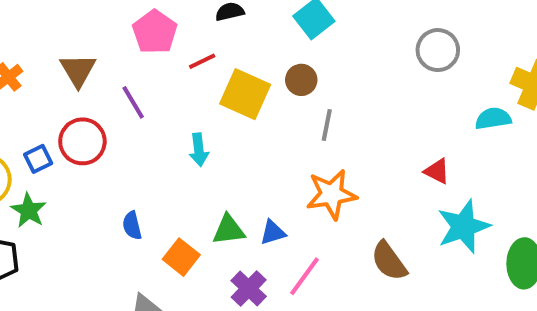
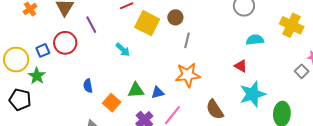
cyan semicircle: (493, 119) -> (255, 40), moved
cyan arrow: (199, 150) -> (123, 50), turned -42

